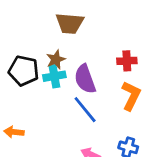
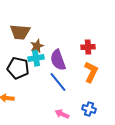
brown trapezoid: (70, 23) -> (20, 32), moved
black pentagon: (24, 71) -> (18, 68), moved

